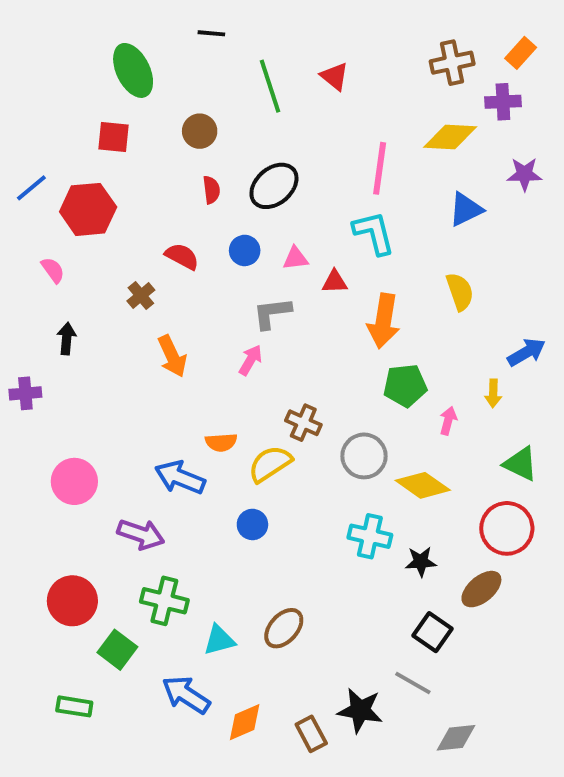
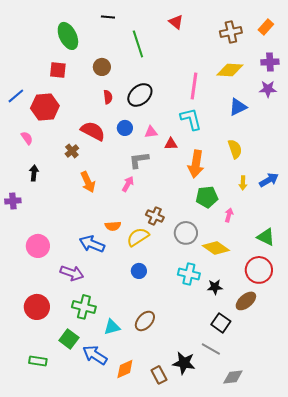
red triangle: (335, 76) -> (176, 22), moved
purple cross: (503, 102) -> (270, 62), moved
red semicircle: (182, 256) -> (93, 131), size x1.4
yellow arrow: (493, 393) -> (243, 183), moved
blue circle: (252, 524) -> (139, 271), moved
green square: (117, 650) -> (69, 339), moved

